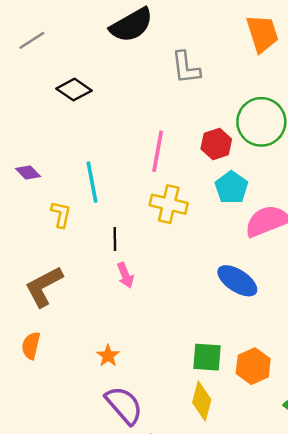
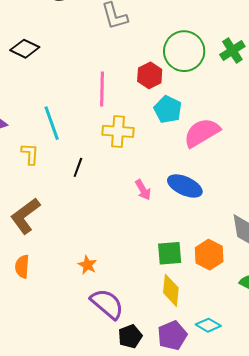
black line: (115, 239) -> (78, 167), turned 30
pink arrow: (125, 275) -> (143, 190), moved

